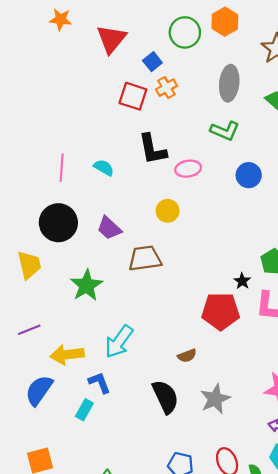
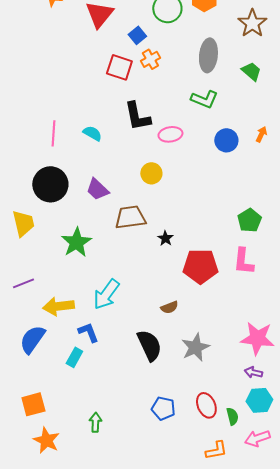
black star: (242, 281) -> (165, 238), moved

